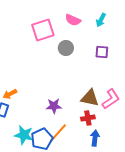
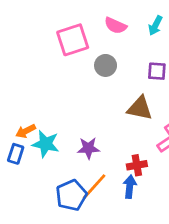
brown triangle: (90, 98) -> (140, 108), moved
cyan star: (24, 135) -> (46, 144), moved
blue arrow: (95, 138) -> (130, 187), moved

